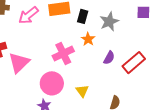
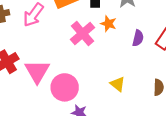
pink cross: (63, 54) -> (83, 34), moved
pink circle: (52, 83) -> (65, 87), moved

